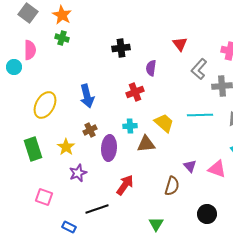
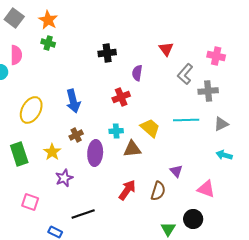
pink triangle: (217, 169) -> (206, 189), moved
red arrow: (125, 185) -> (127, 190), moved
green triangle: (156, 224) -> (168, 229), moved

